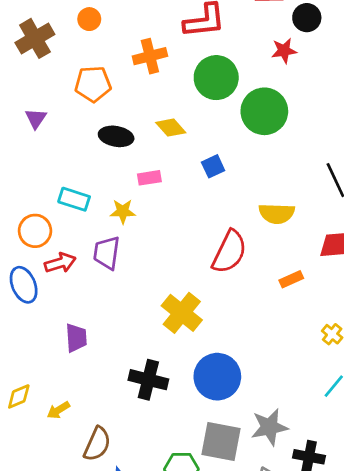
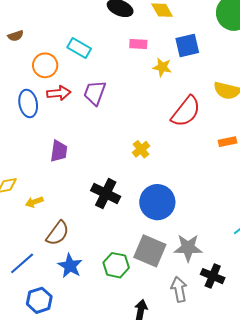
blue square: (213, 166) -> (187, 45), size x1.4
yellow star: (123, 211) -> (162, 67), moved
yellow cross: (182, 313) -> (141, 149), size x0.6

